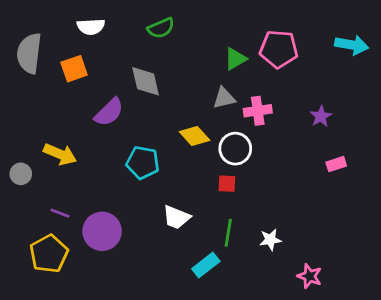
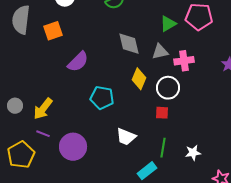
gray diamond: (146, 81) -> (129, 44), moved
yellow diamond: (195, 136) -> (139, 79), turned 65
yellow arrow: (60, 154) -> (43, 109), moved, turned 105
yellow pentagon: (49, 254) -> (21, 155), moved

